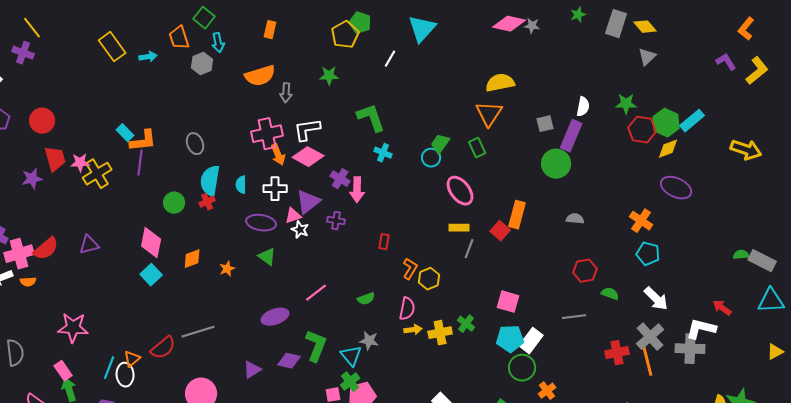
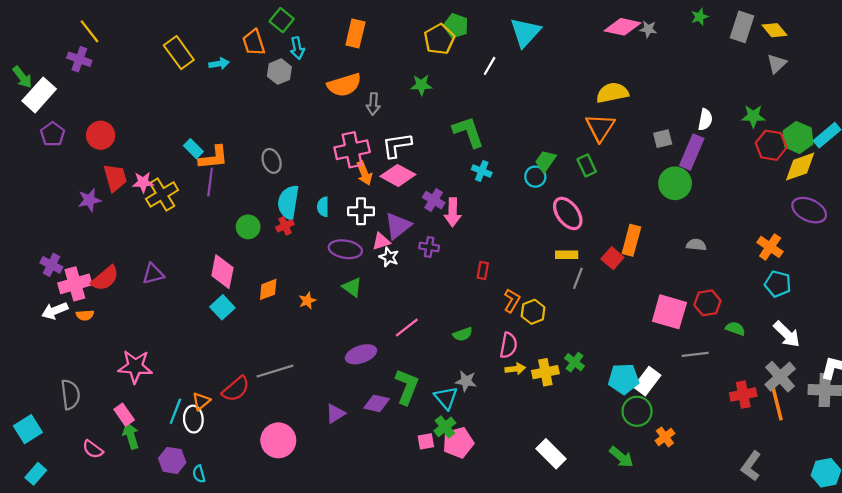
orange rectangle: (270, 30) -> (355, 34), size x1.4
yellow diamond: (668, 149) -> (800, 167), size x1.4
pink square: (508, 302) -> (669, 312), moved, size x1.4

